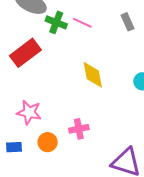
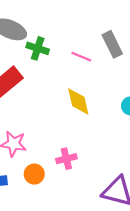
gray rectangle: (128, 22) -> (112, 44), size x1.4
pink line: (82, 23) -> (81, 57), moved

